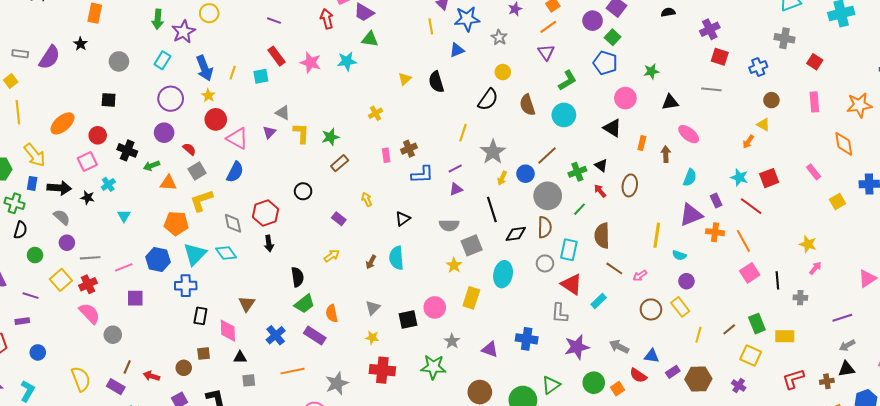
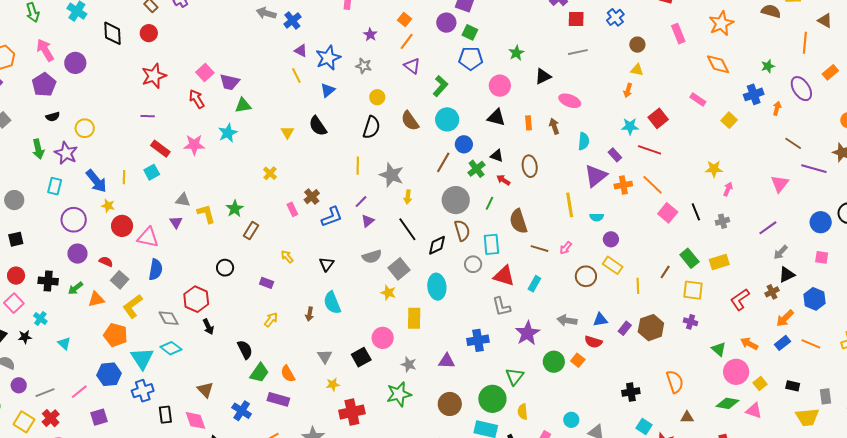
blue circle: (525, 174) -> (464, 144), moved
orange pentagon: (176, 223) -> (115, 335), turned 30

